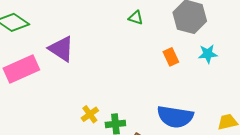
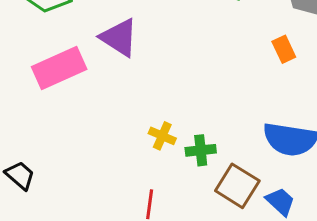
yellow cross: (90, 114) -> (162, 136), turned -30

